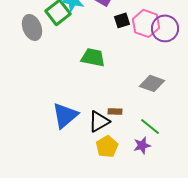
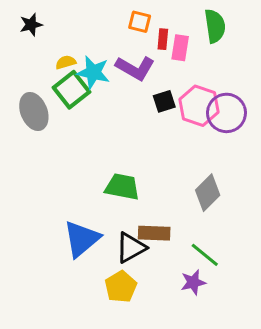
green trapezoid: (93, 57) -> (122, 187), moved
gray diamond: (152, 83) -> (208, 193), turned -65
brown rectangle: (115, 111) -> (154, 233), size x1.5
yellow pentagon: (107, 146) -> (121, 287), moved

